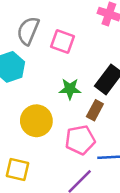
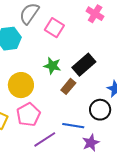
pink pentagon: (80, 140) -> (28, 115), moved, turned -30

